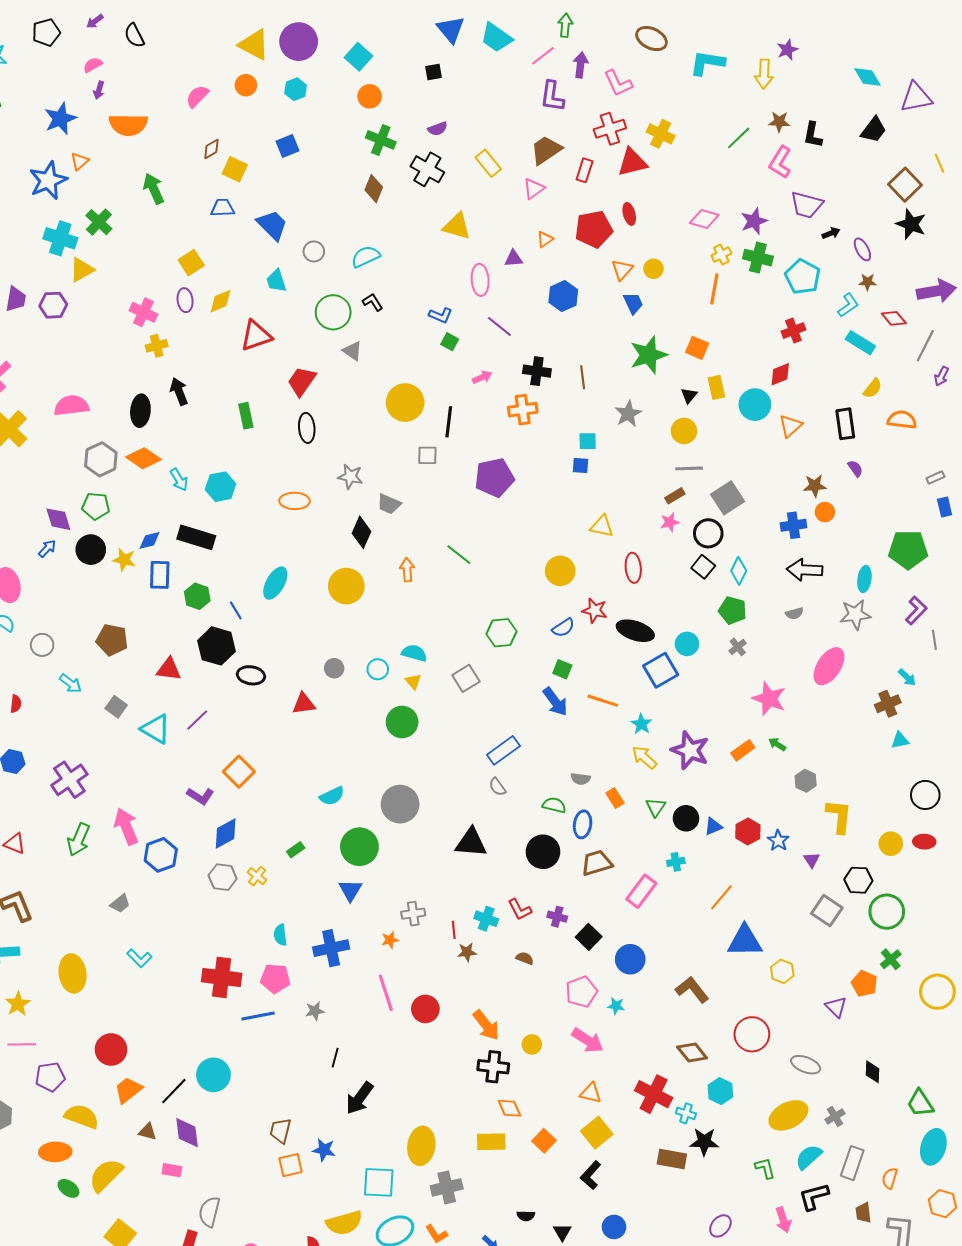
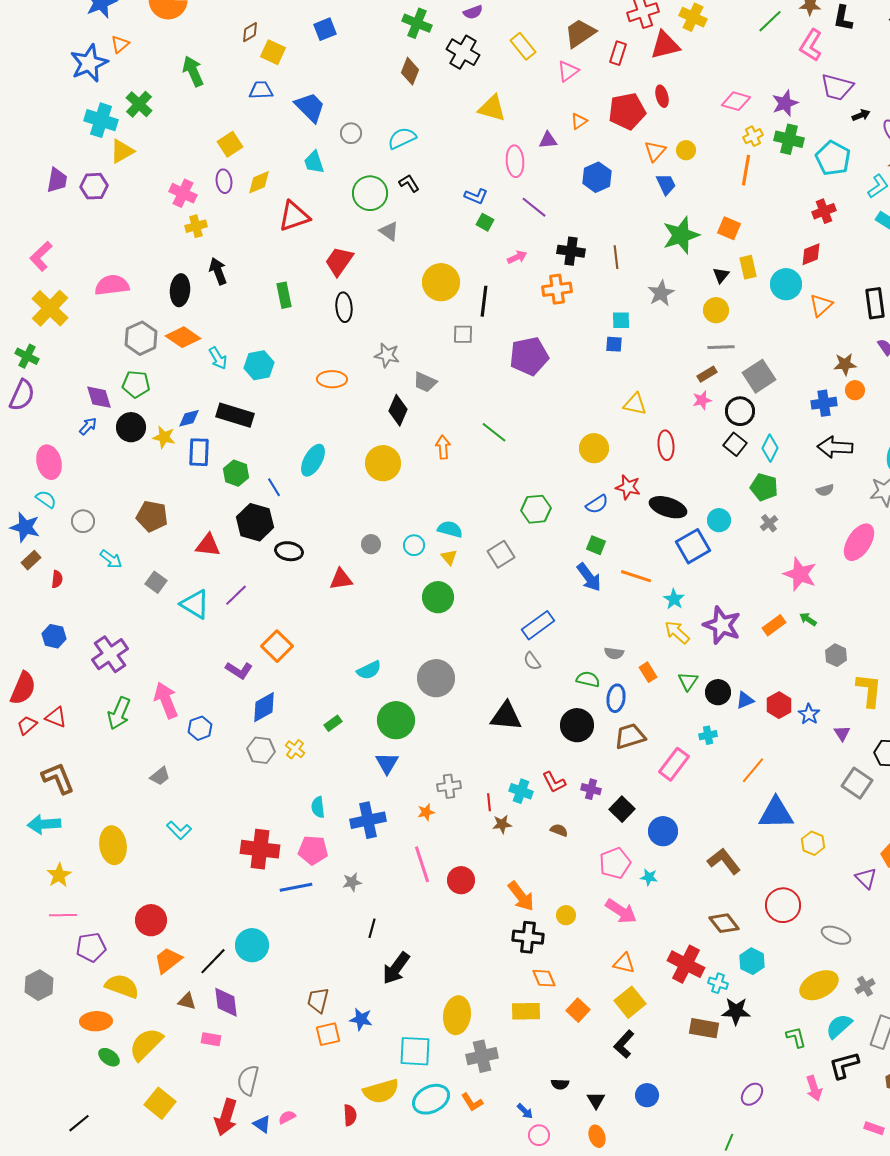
blue hexagon: (161, 855) -> (200, 728), size x0.7

